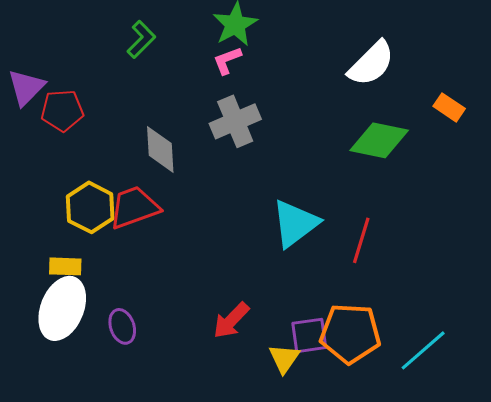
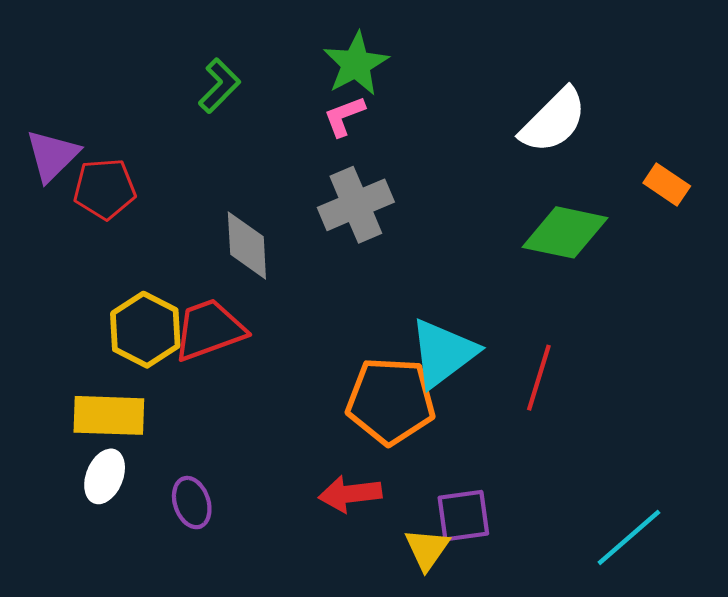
yellow rectangle: (65, 266) -> (109, 415), size x1.5
white ellipse: (62, 308) -> (105, 476), size x0.6
red arrow: (231, 320) -> (350, 494), turned 39
orange pentagon: (350, 333) -> (391, 401), moved

